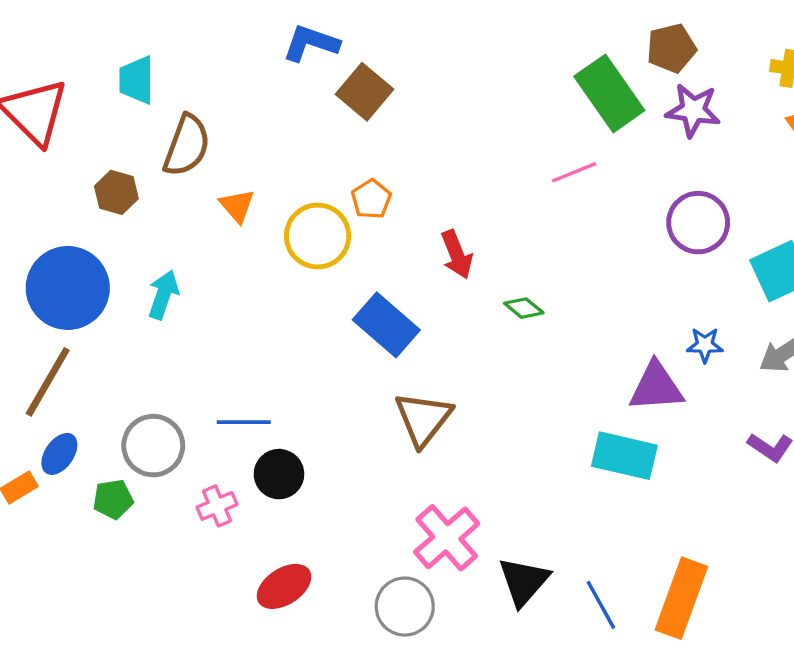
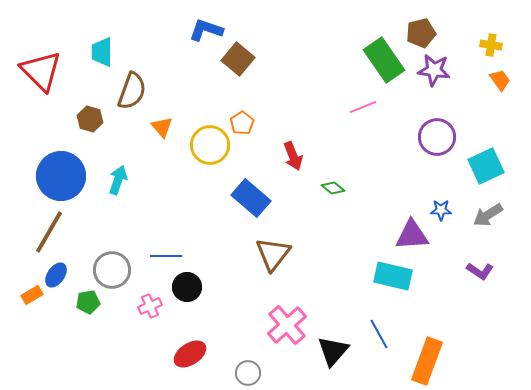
blue line: (601, 605) -> (379, 334), moved
gray circle: (405, 607) -> (248, 373), moved, size x0.7

